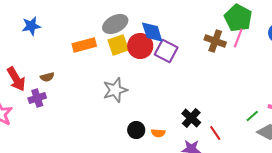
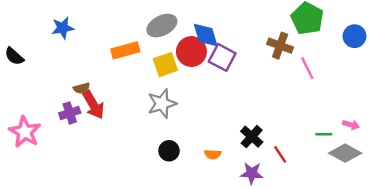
pink line: (238, 38) -> (307, 68), moved, turned -48
yellow square: (118, 45) -> (165, 65), moved
red arrow: (16, 79) -> (93, 105), moved
green line: (252, 116) -> (324, 134), turned 40
black circle: (136, 130) -> (169, 151), moved

